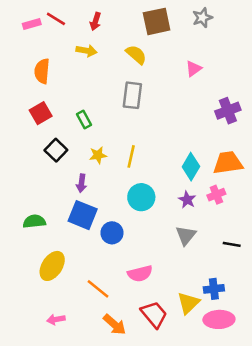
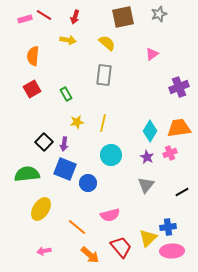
black square: (56, 150) -> (44, 142), moved
green semicircle: (34, 221) -> (27, 174), size x1.4
black line: (232, 244) -> (182, 192), turned -40

